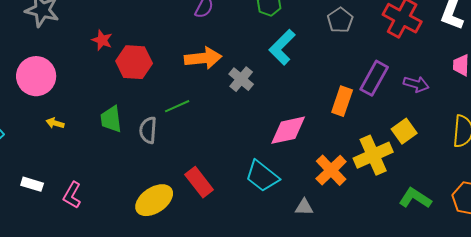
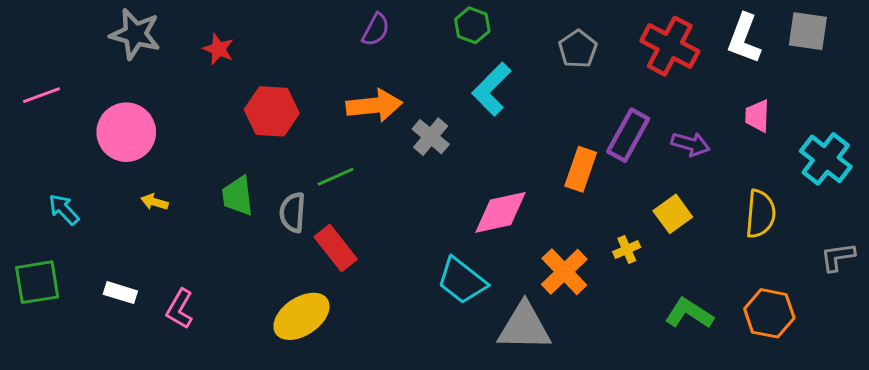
red star: (102, 40) -> (218, 49), moved
yellow cross: (373, 155) -> (627, 249), size x0.5
red rectangle: (199, 182) -> (336, 248), moved
gray triangle: (304, 207) -> (524, 327), size x2.0

